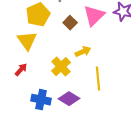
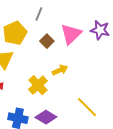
yellow line: (98, 79) -> (87, 107), moved, turned -40

